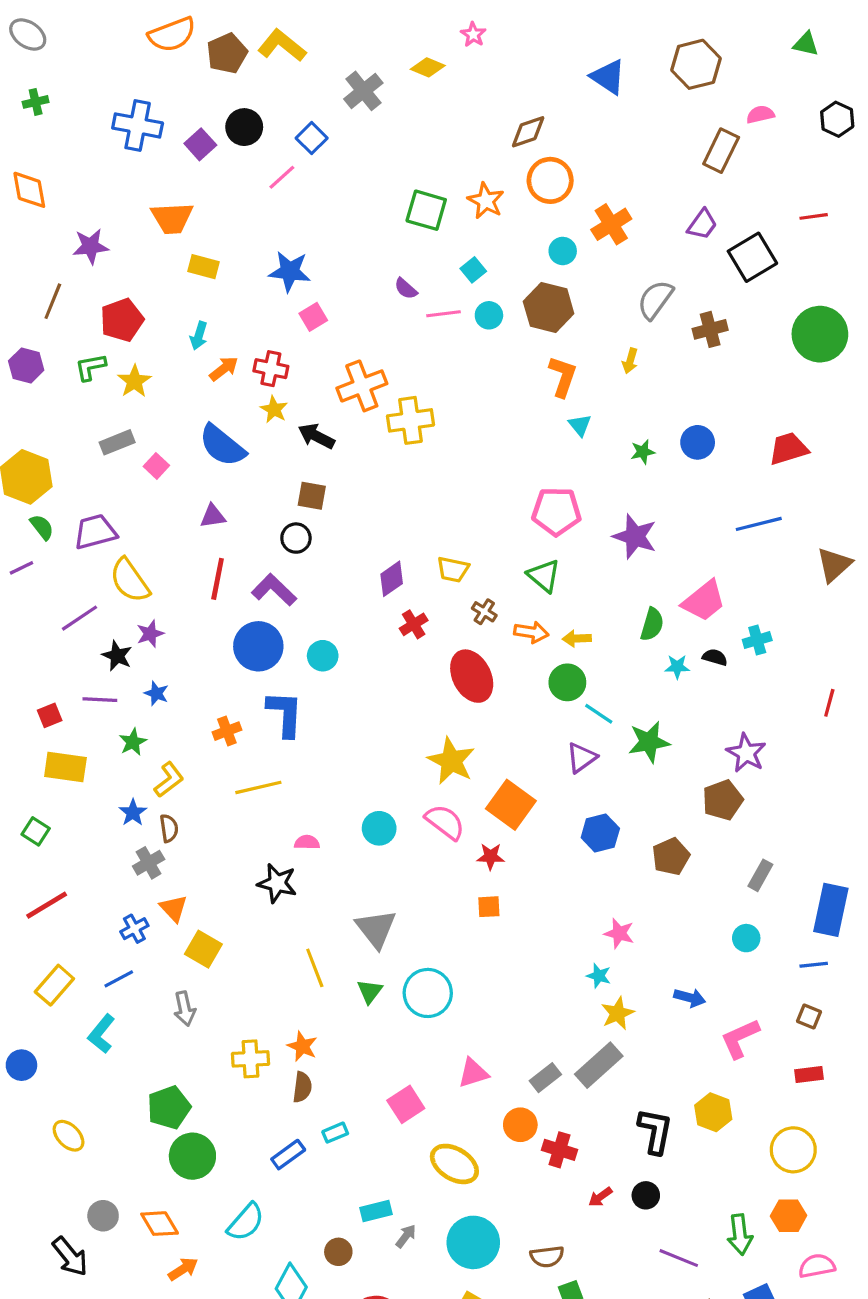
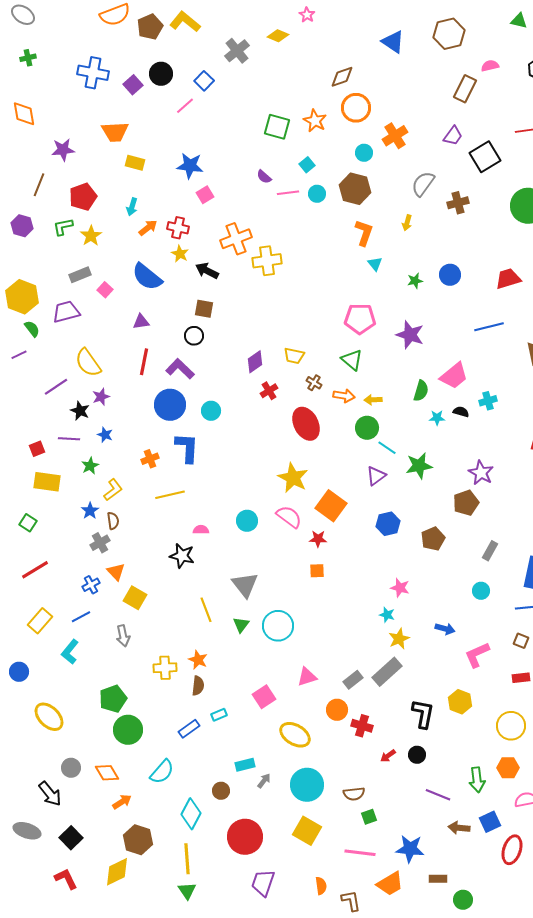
purple trapezoid: (95, 532) -> (66, 312), moved
yellow ellipse: (69, 1136) -> (49, 717), size x1.4

